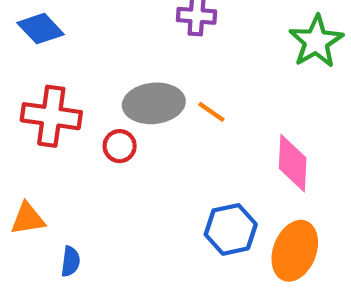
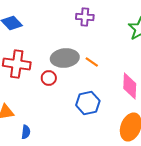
blue hexagon: (231, 229) -> (88, 103), moved

